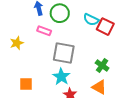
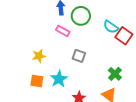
yellow star: (17, 43) -> (39, 56), moved
gray square: (64, 53) -> (79, 56), size x0.6
cyan star: (61, 77) -> (59, 79), moved

